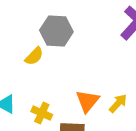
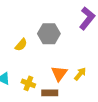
gray hexagon: (56, 31) -> (49, 34), moved

